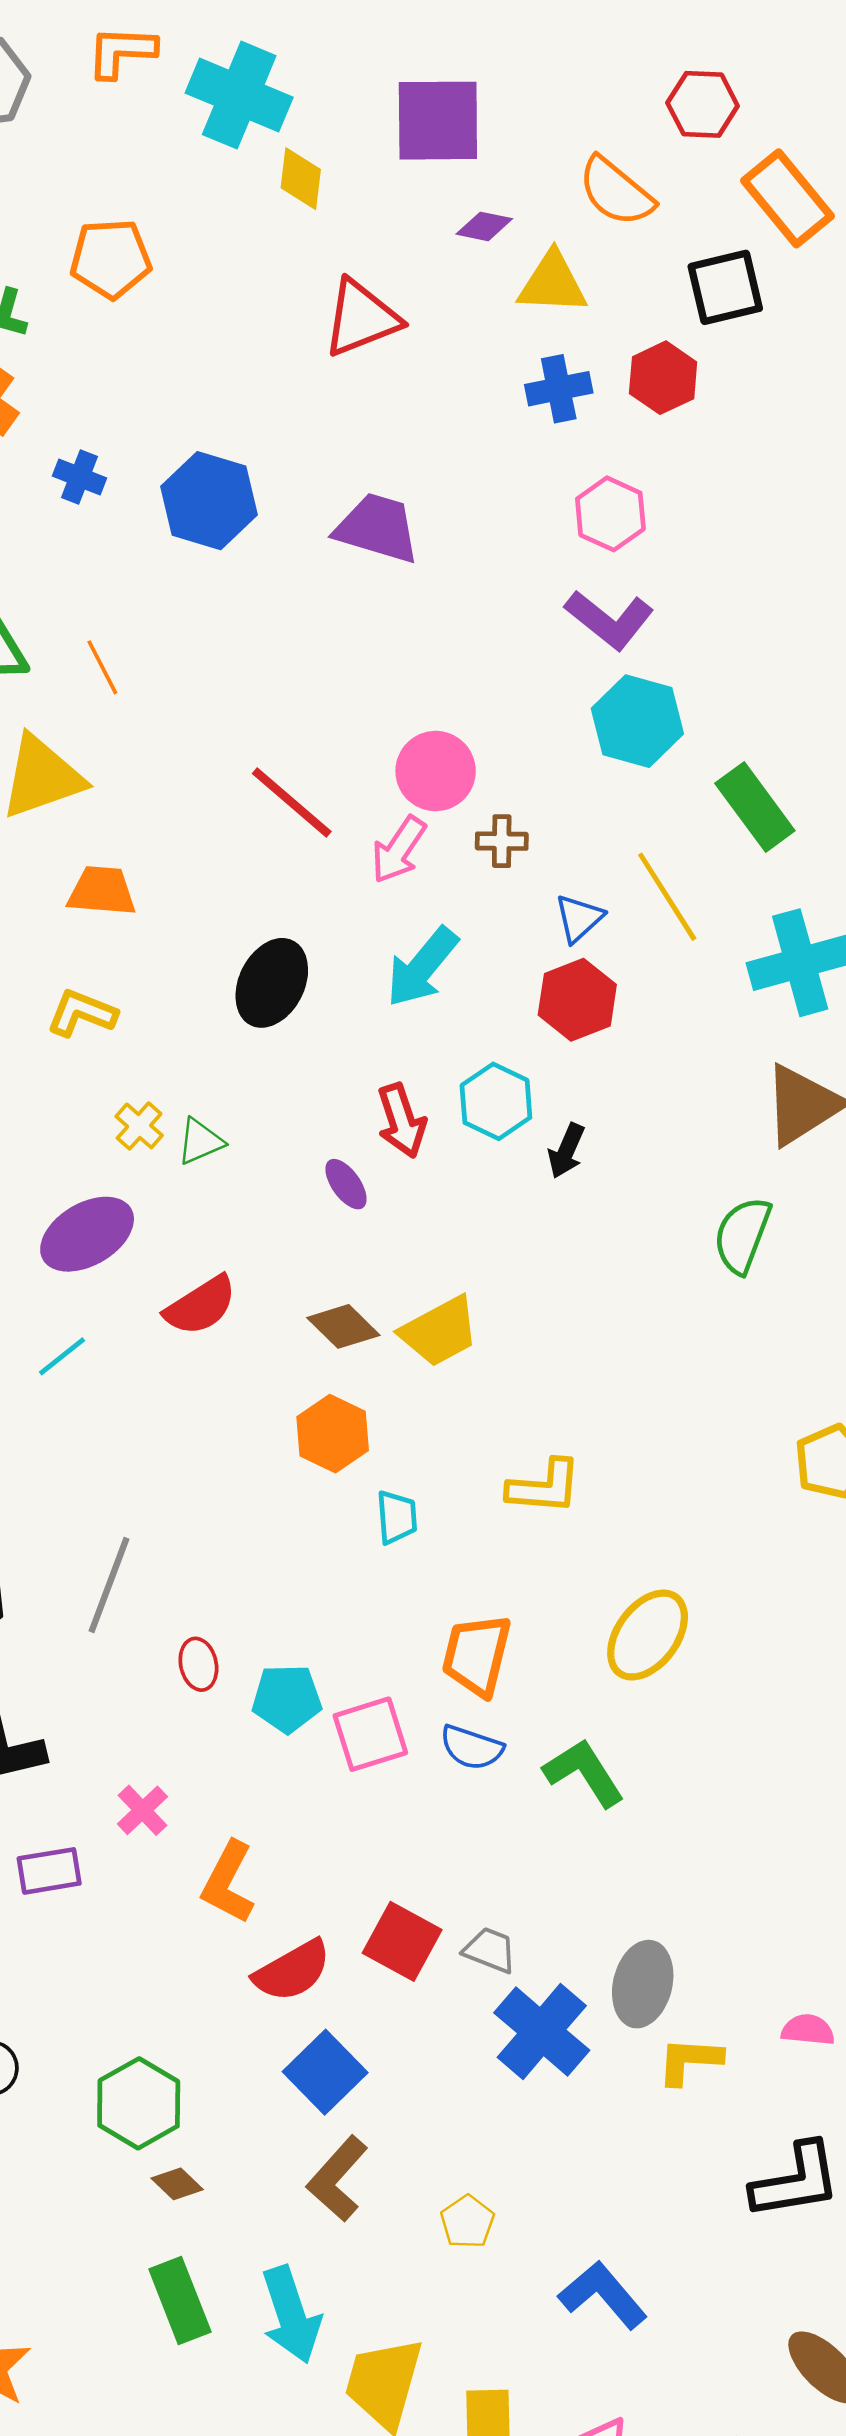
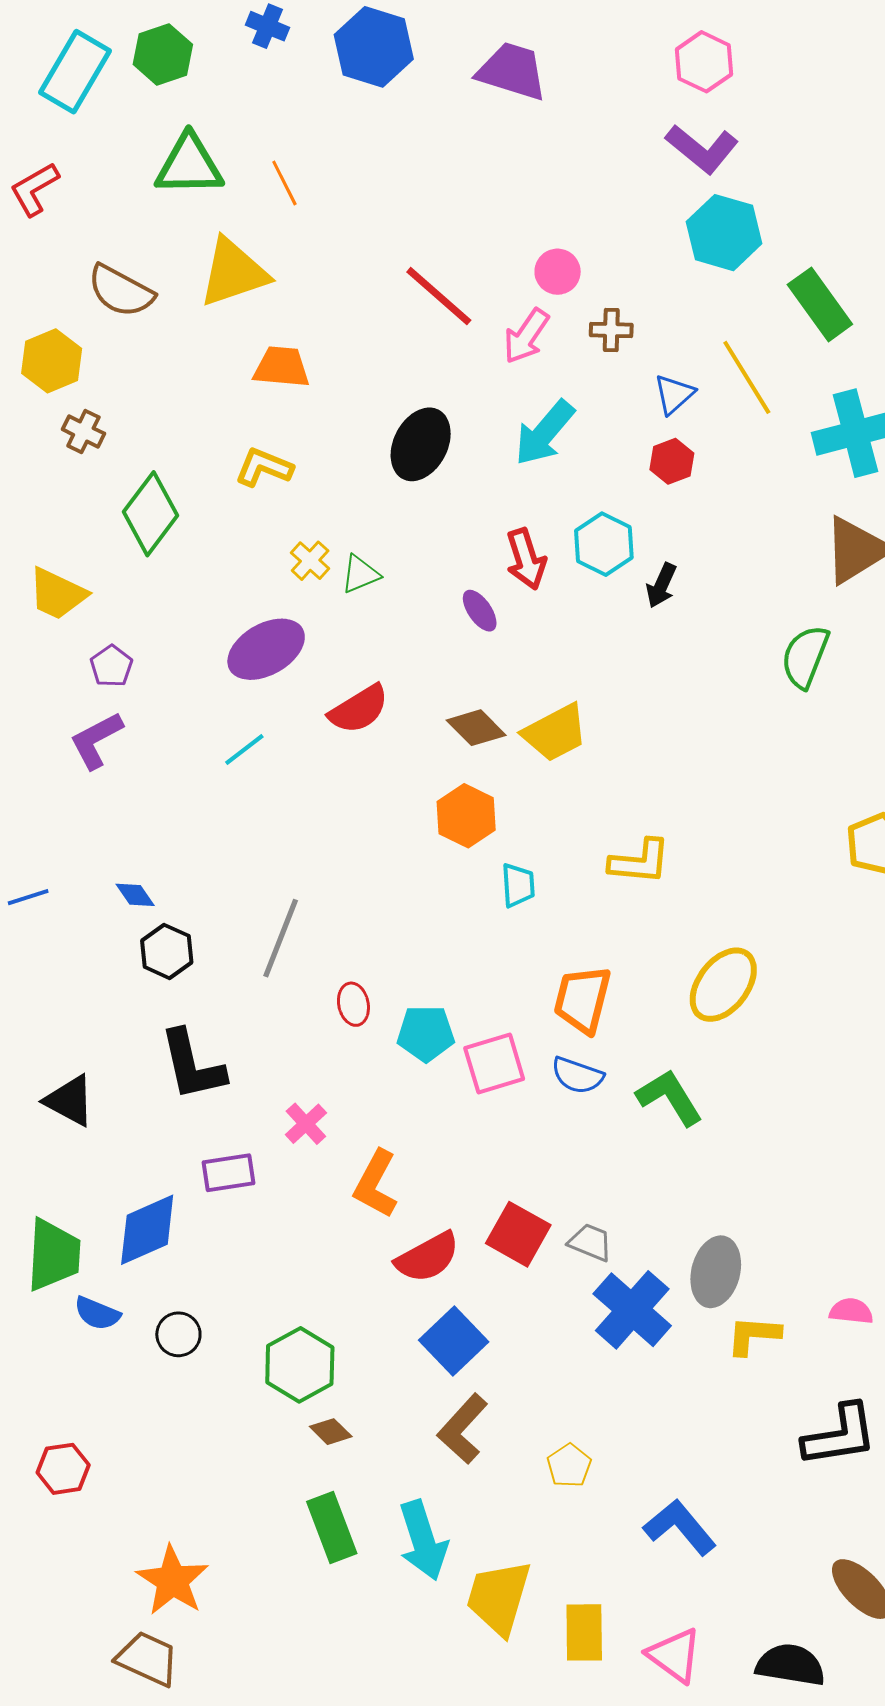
pink circle: (436, 771) -> (558, 272), size x0.7
red hexagon: (577, 1000) -> (672, 461), size x0.7

